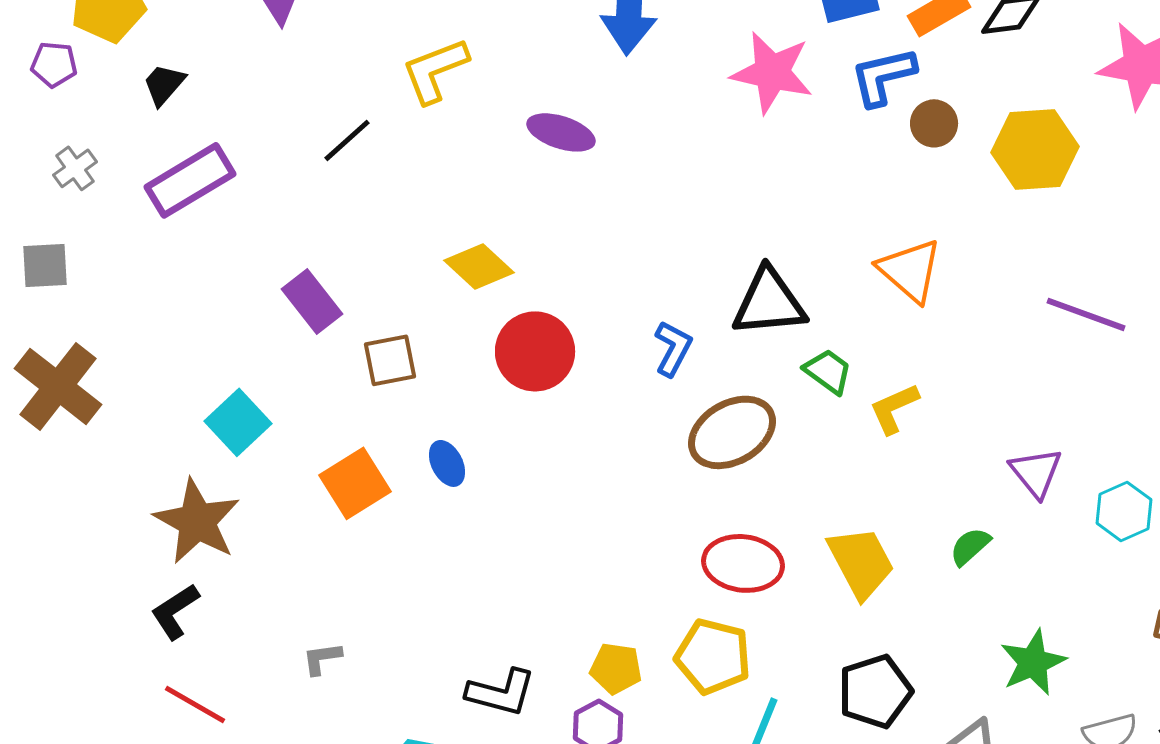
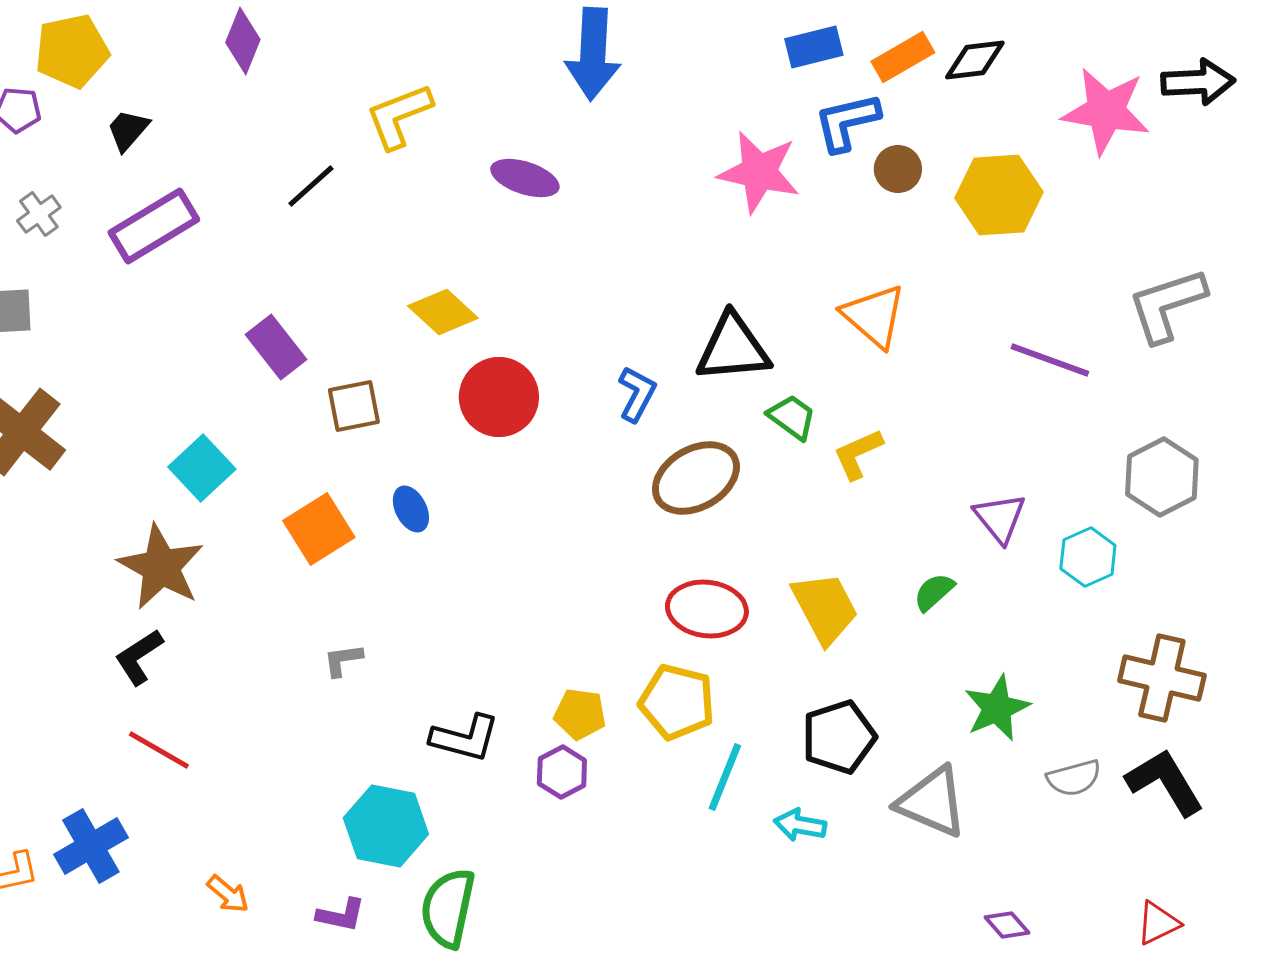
pink star: (772, 72) -> (759, 172), moved
gray L-shape: (322, 658) -> (343, 660), moved

